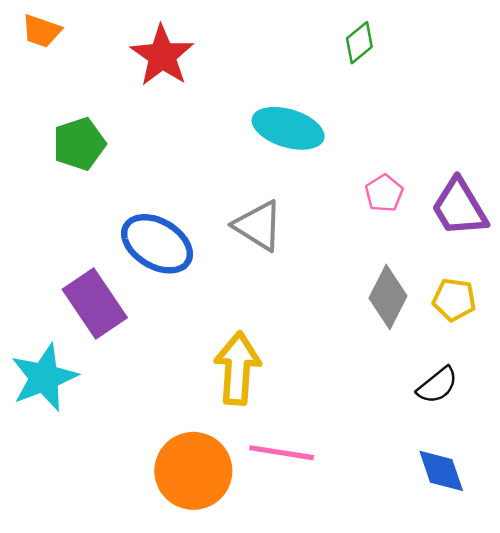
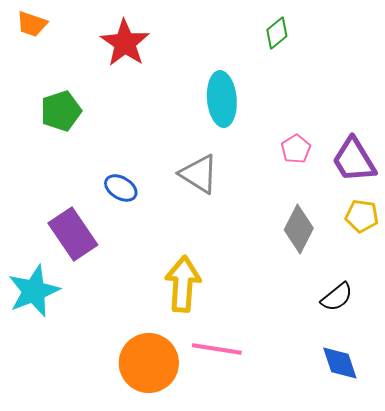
cyan ellipse: (288, 128) -> (222, 99), turned 68
blue ellipse: (157, 244) -> (121, 188), size x0.6
yellow pentagon: (454, 300) -> (362, 216), moved

